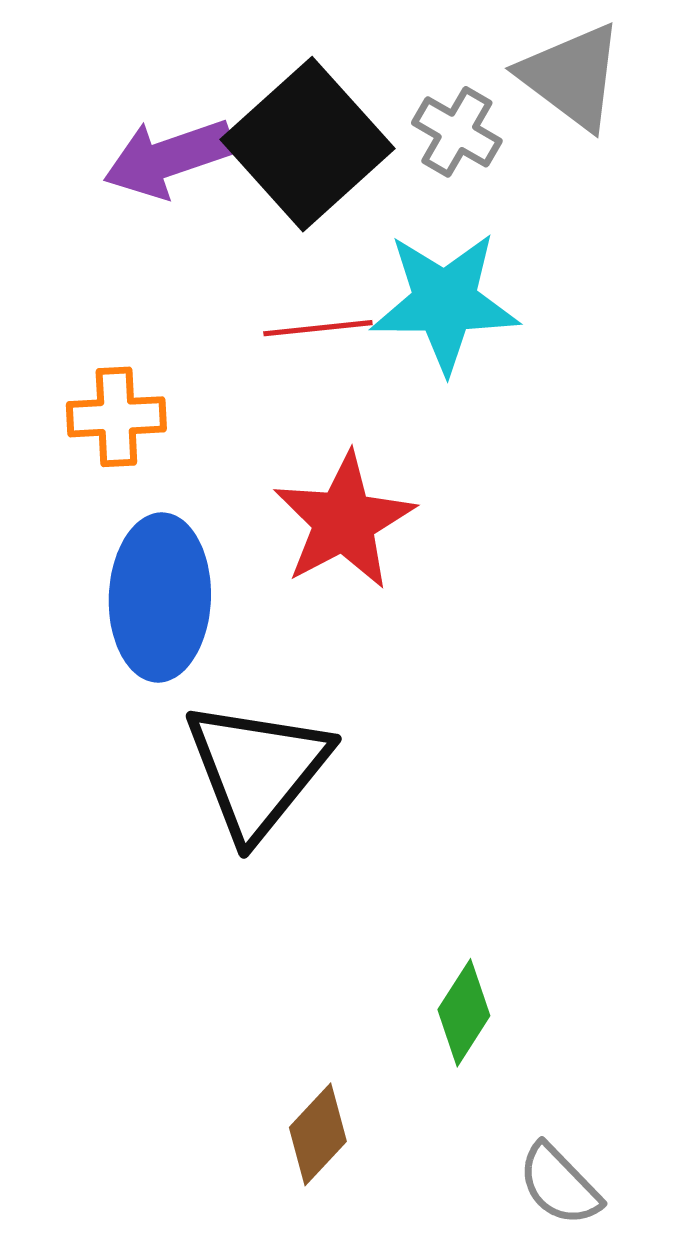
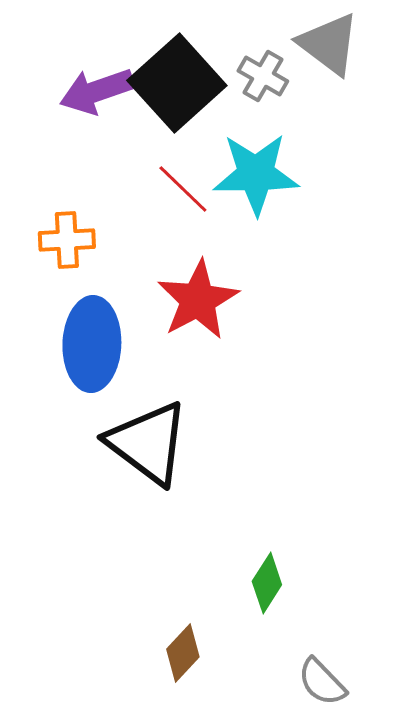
red line: (318, 328) -> (183, 189), turned 50
black triangle: (257, 769) -> (148, 443), turned -32

